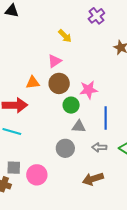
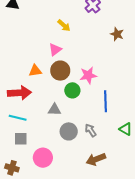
gray triangle: (79, 127) -> (55, 110), moved
gray arrow: (99, 147) -> (91, 130), moved, turned 56
gray square: (14, 168) -> (21, 139), moved

